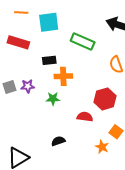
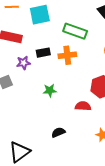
orange cross: (63, 76) -> (67, 55), moved
purple star: (28, 86) -> (23, 63), moved

